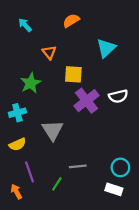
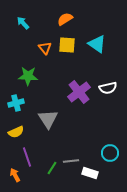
cyan triangle: (106, 48) -> (97, 44), turned -42
yellow square: (73, 74) -> (67, 45), moved
green star: (31, 83) -> (28, 76), turned 30
gray line: (78, 166) -> (71, 161), moved
white rectangle: (114, 189) -> (90, 173), moved

